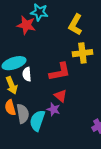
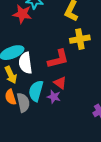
white semicircle: (27, 74) -> (25, 63), size x1.5
cyan semicircle: (37, 121) -> (36, 91), moved

